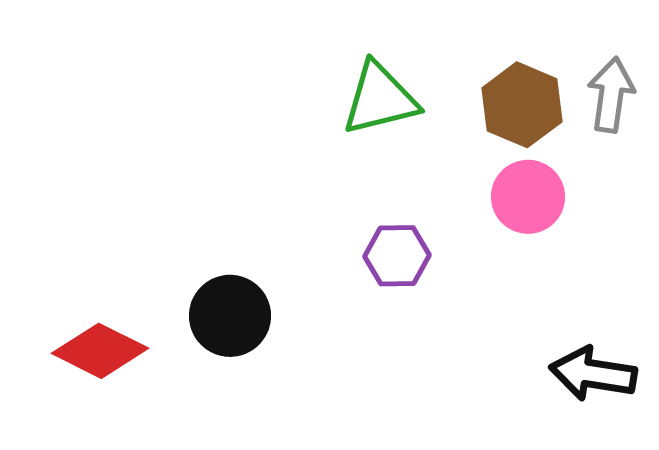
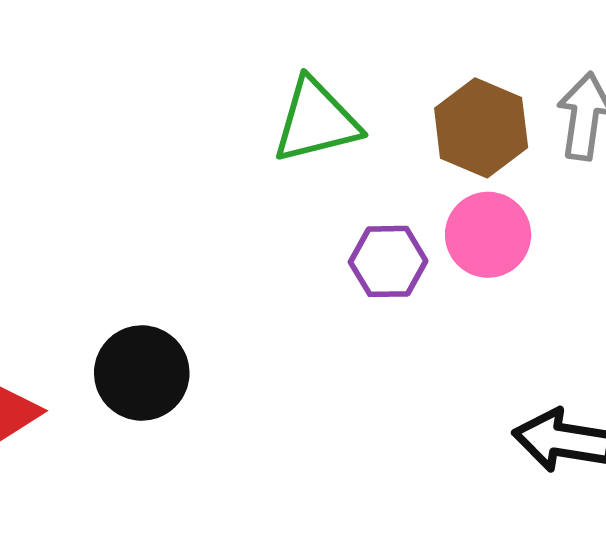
purple hexagon: (397, 256) -> (388, 261), moved

